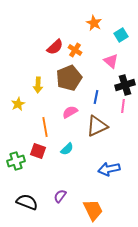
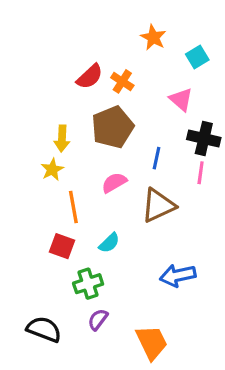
black cross: (125, 85) -> (204, 139), turned 30
yellow star: (18, 104) -> (52, 170), moved
green cross: (16, 161) -> (88, 284), moved

